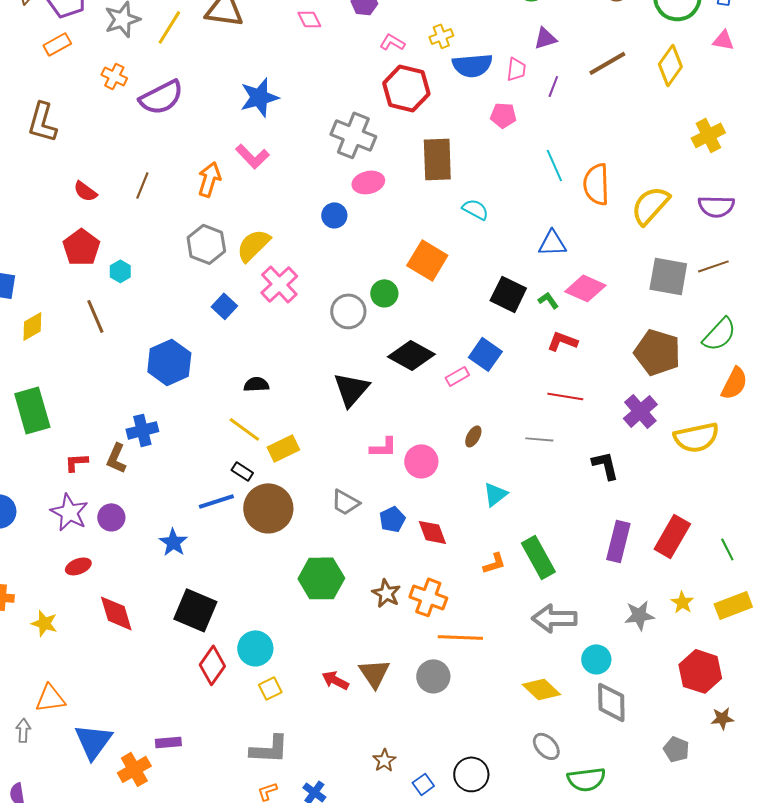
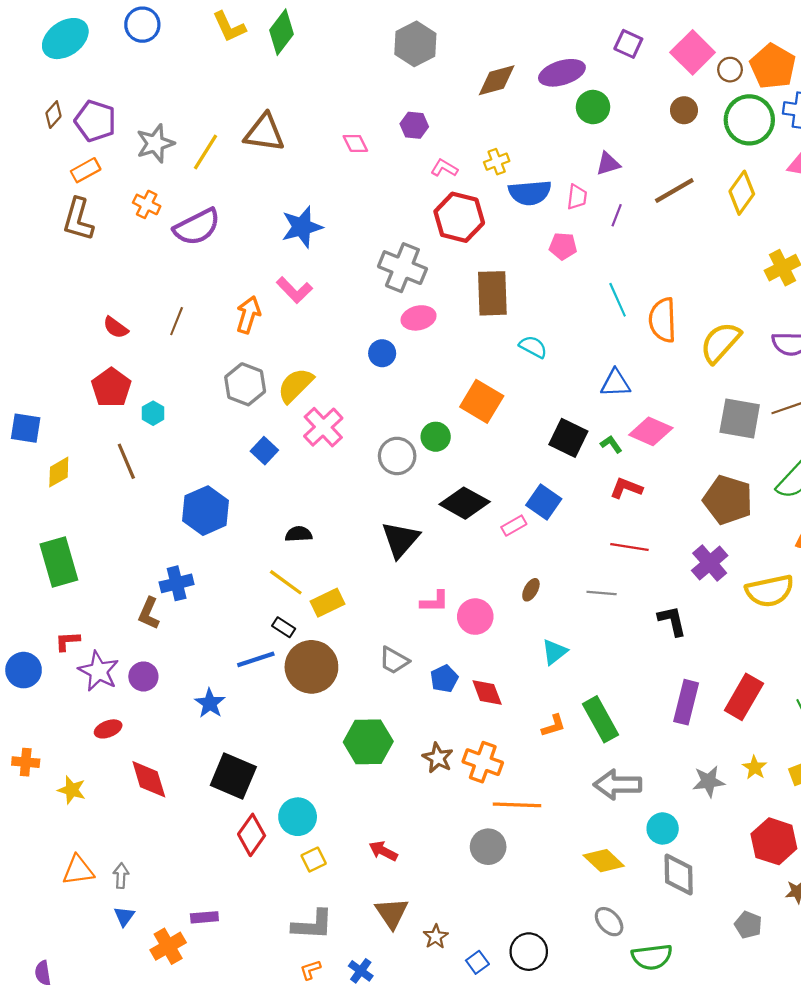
brown L-shape: (42, 122) -> (78, 219), moved
red L-shape: (76, 462) -> (67, 641), moved
brown triangle: (374, 673) -> (392, 913), moved
gray arrow: (23, 730) -> (121, 876), moved
blue triangle: (93, 741) -> (124, 916), size x0.5

